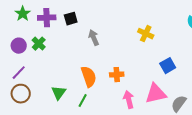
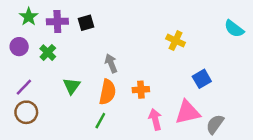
gray arrow: (94, 38) -> (111, 63), moved
purple circle: (19, 46) -> (19, 47), moved
orange semicircle: (89, 77) -> (107, 92), turned 30
green triangle: (59, 93) -> (72, 86), moved

